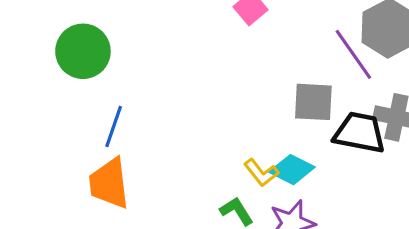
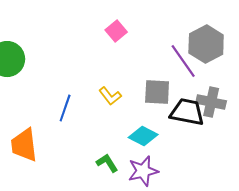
blue line: (114, 127) -> (65, 108), moved
yellow L-shape: (261, 173) -> (110, 96), moved

